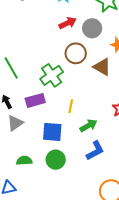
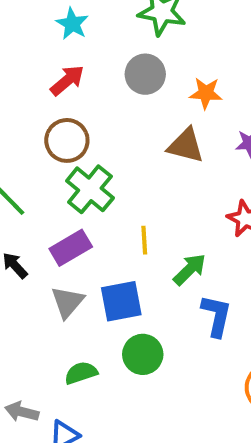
red arrow: (68, 23) -> (67, 80), moved
brown circle: (76, 53) -> (67, 140), moved
gray triangle: (15, 123) -> (67, 302), moved
blue L-shape: (95, 151) -> (216, 316), turned -35

